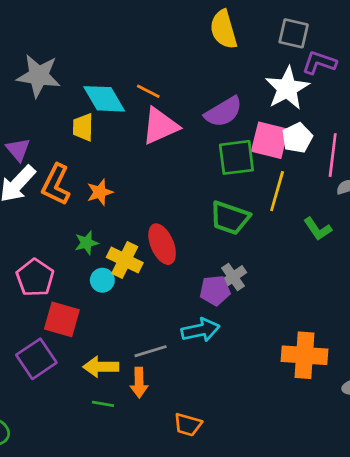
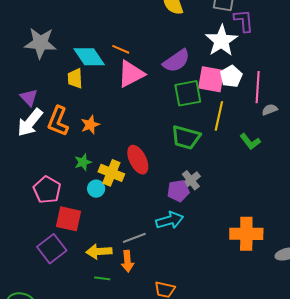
purple L-shape: (319, 63) -> (244, 21), turned 70

